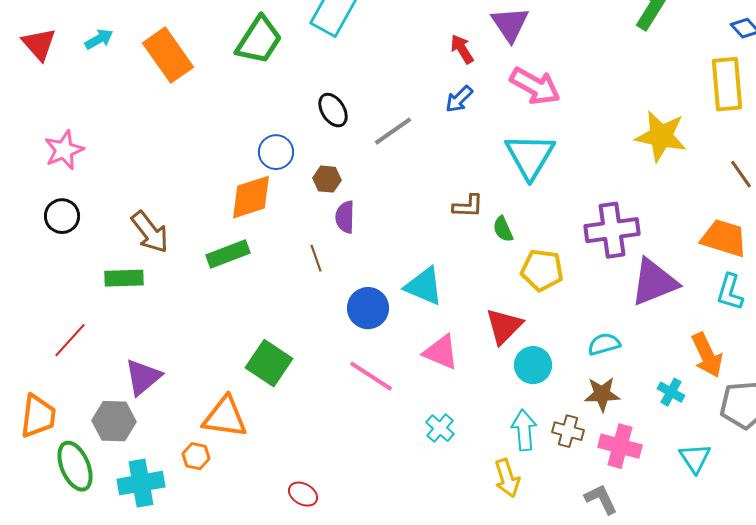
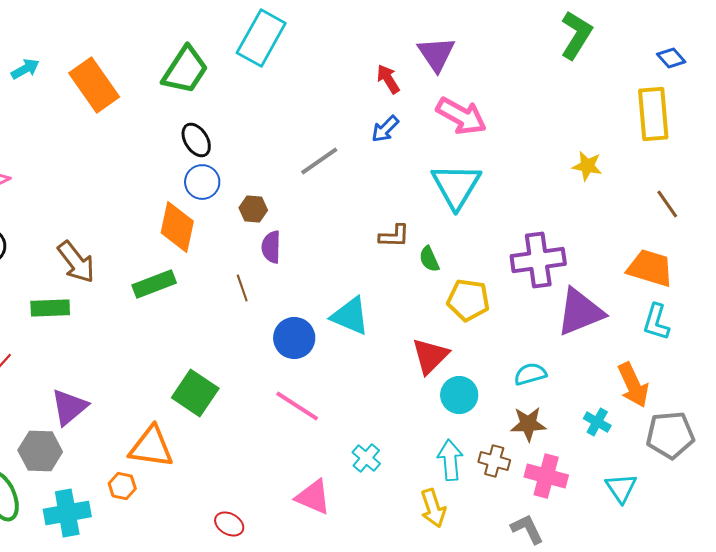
black ellipse: (333, 110) -> (196, 140), moved
yellow star: (661, 136) -> (587, 166), size x0.6
orange diamond: (251, 197) -> (177, 227), turned -60
pink triangle: (441, 352) -> (313, 497), moved

